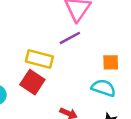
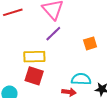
cyan semicircle: (103, 88) -> (81, 79), moved

